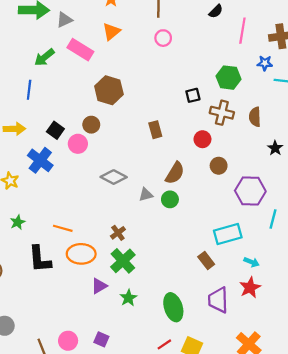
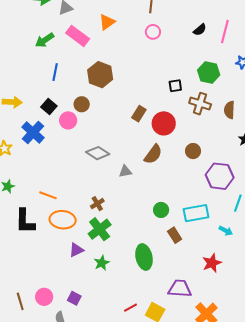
black semicircle: (216, 11) -> (200, 30), moved
blue line: (29, 90) -> (55, 72), moved
brown rectangle: (155, 130) -> (139, 114), turned 42
red circle: (202, 139) -> (164, 123), moved, size x1.5
green circle: (170, 199) -> (161, 210), moved
cyan arrow: (252, 262) -> (226, 231), moved
purple trapezoid: (218, 300) -> (180, 289), moved, turned 90
green ellipse: (173, 307) -> (144, 257), moved

